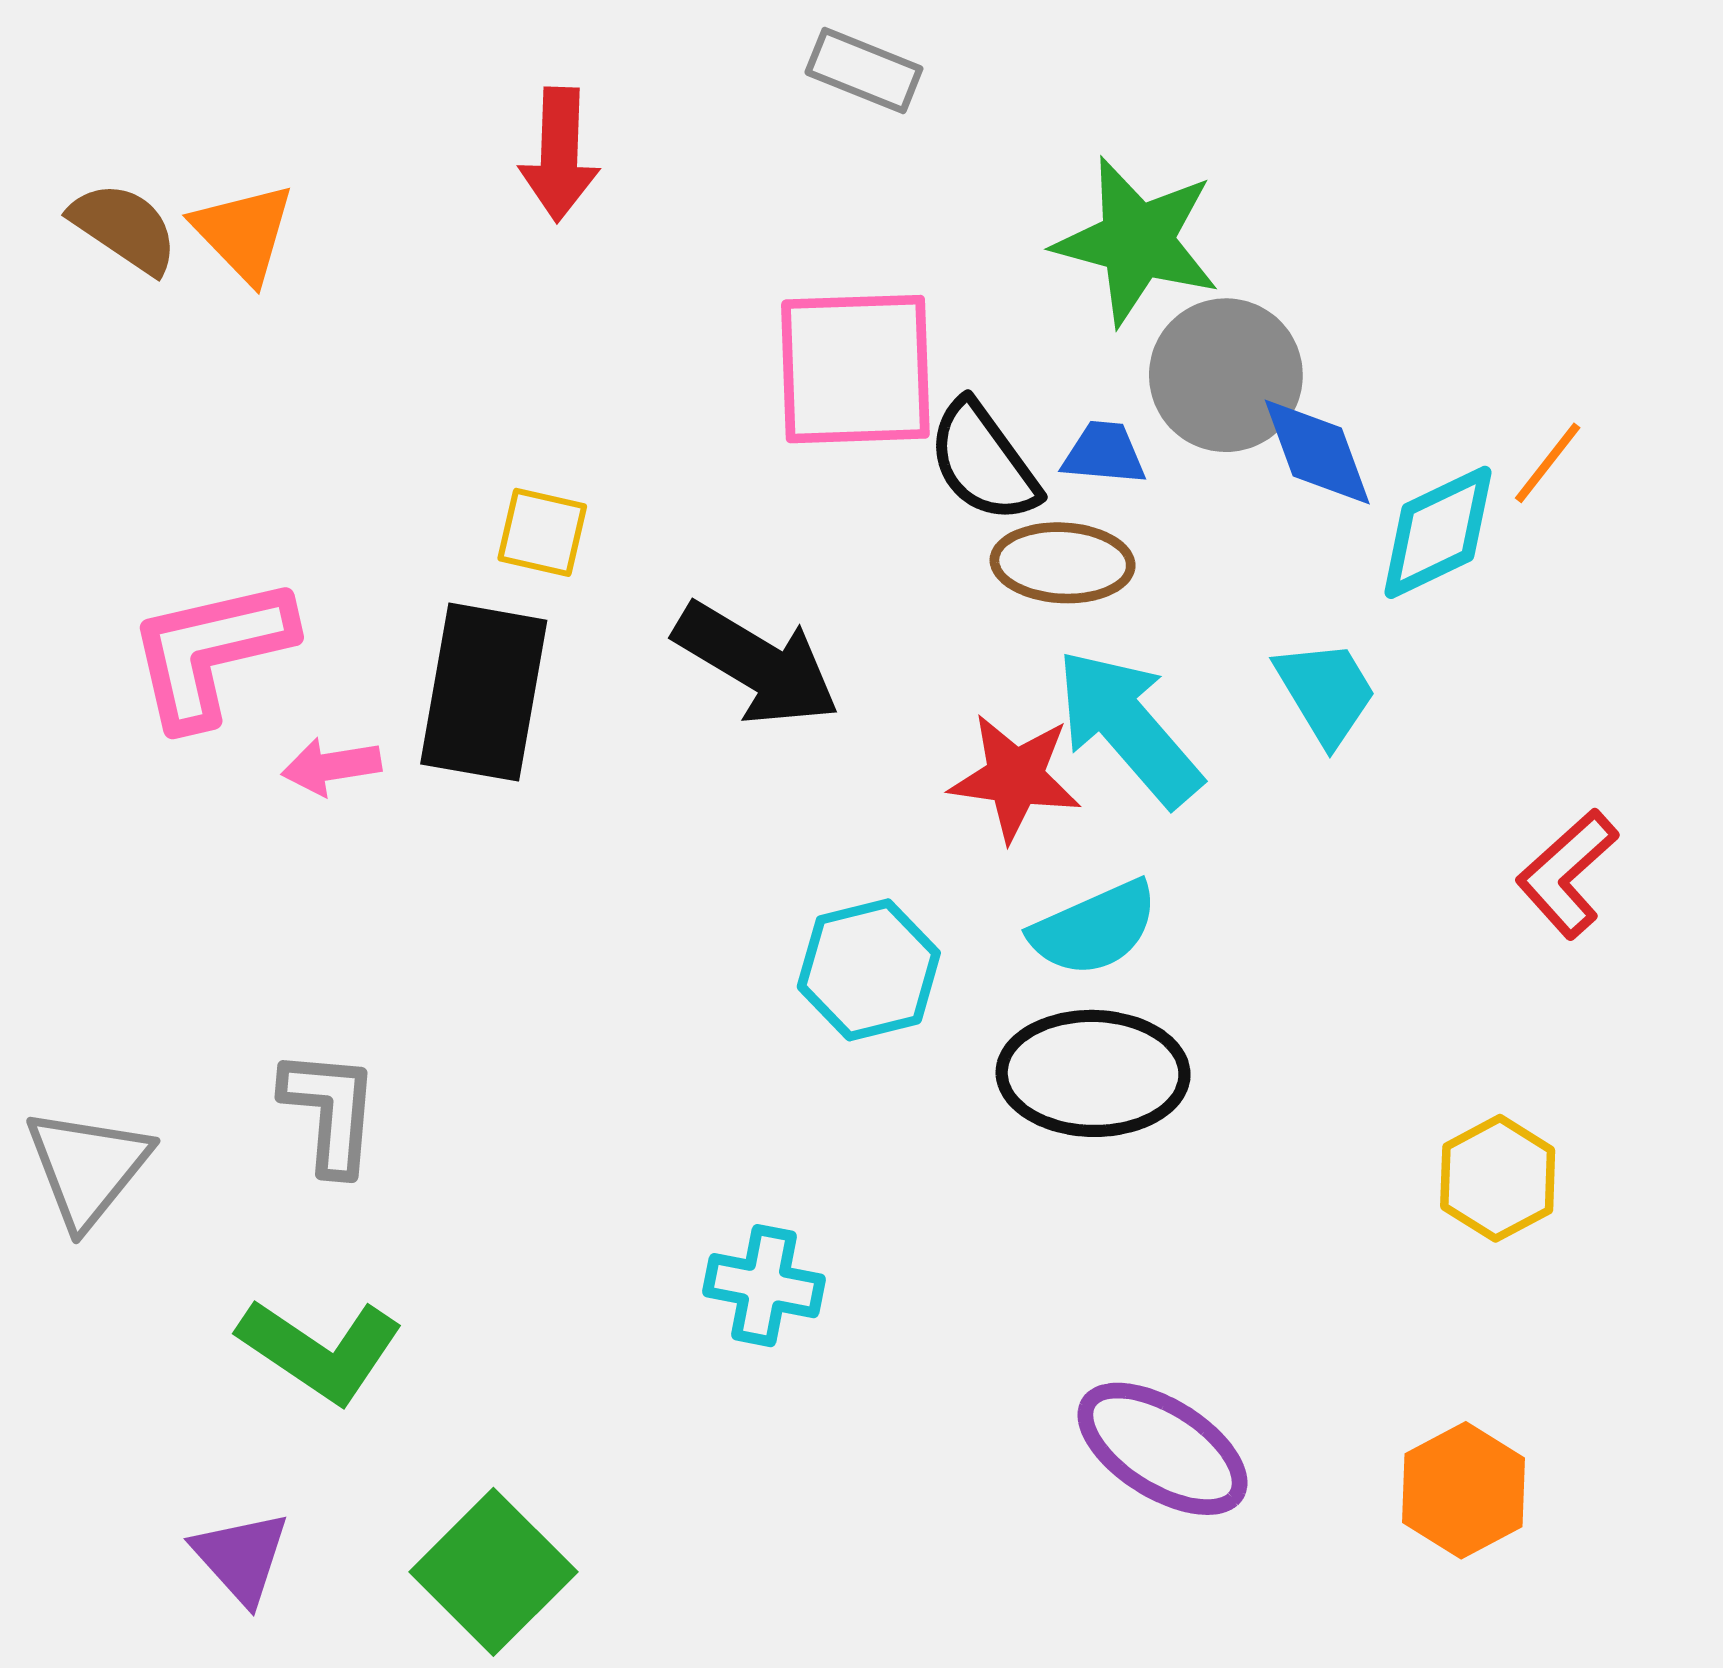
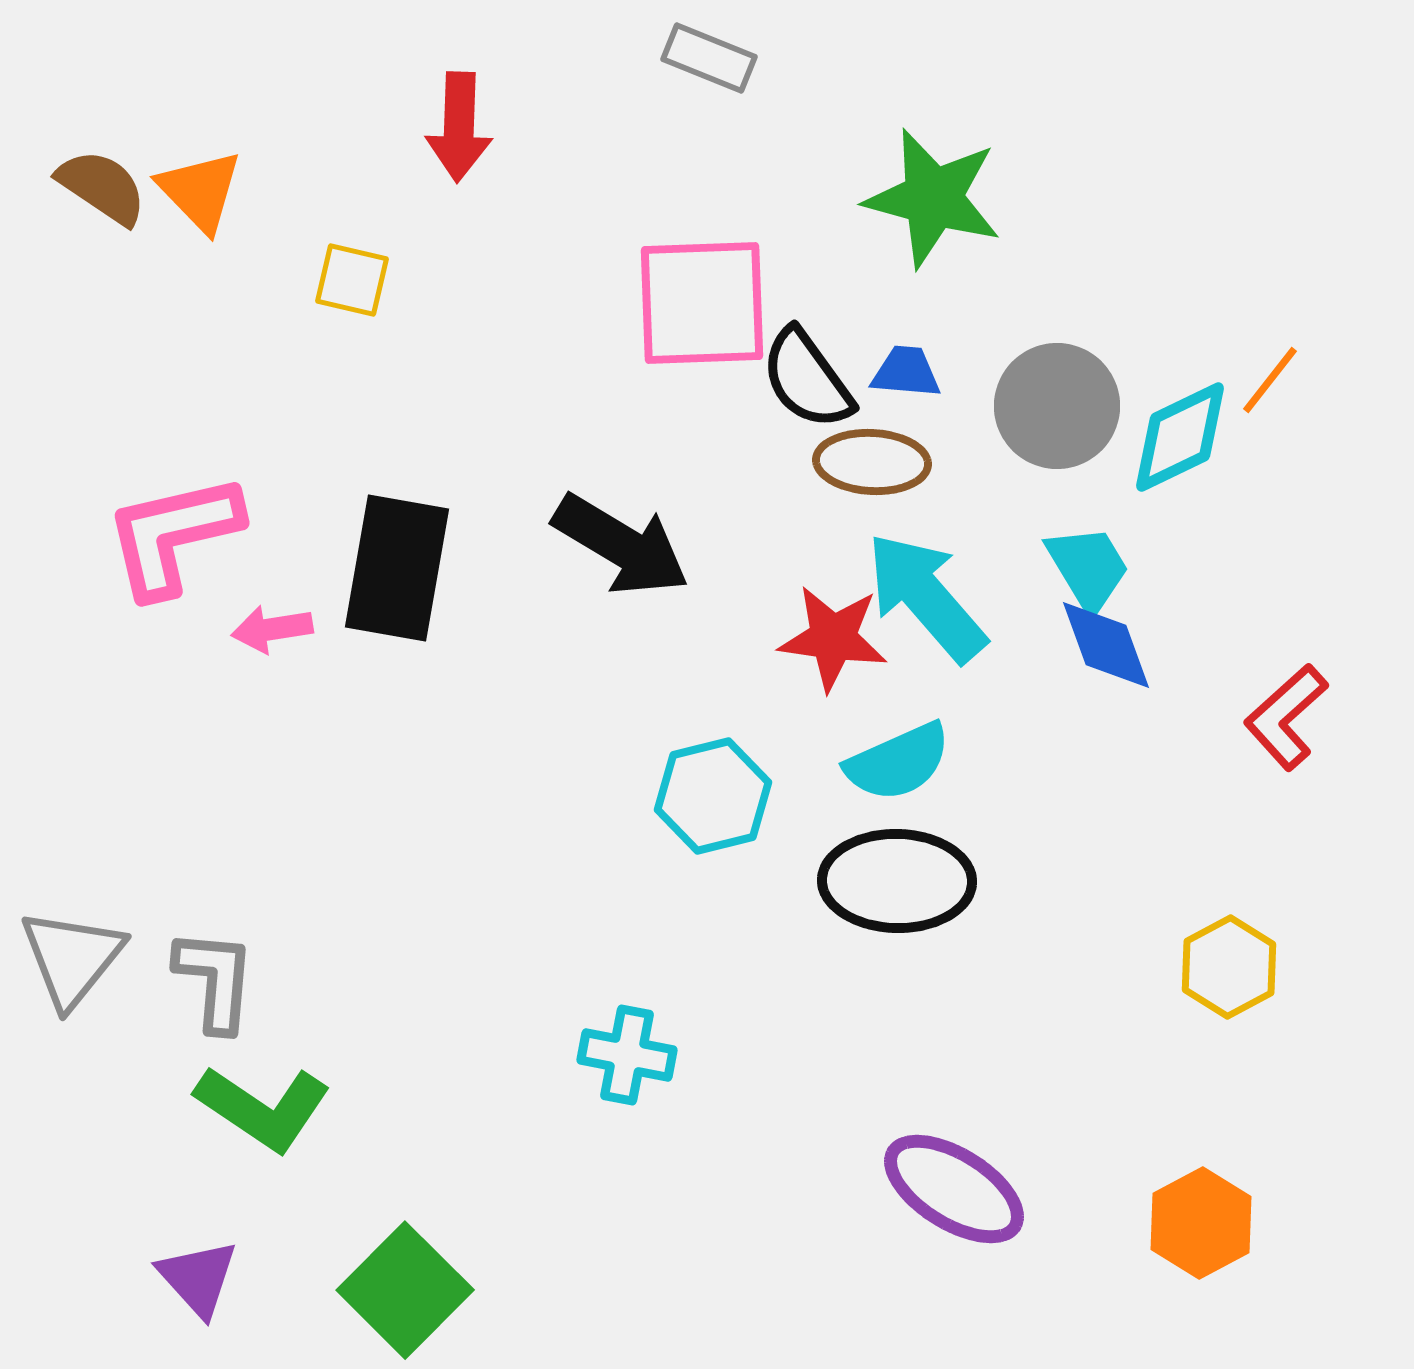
gray circle: (1226, 375) -> (1057, 406), moved
blue diamond: (1317, 452) -> (1106, 645), moved
yellow square: (542, 532) -> (352, 280), moved
gray L-shape: (330, 1111) -> (215, 980), moved

